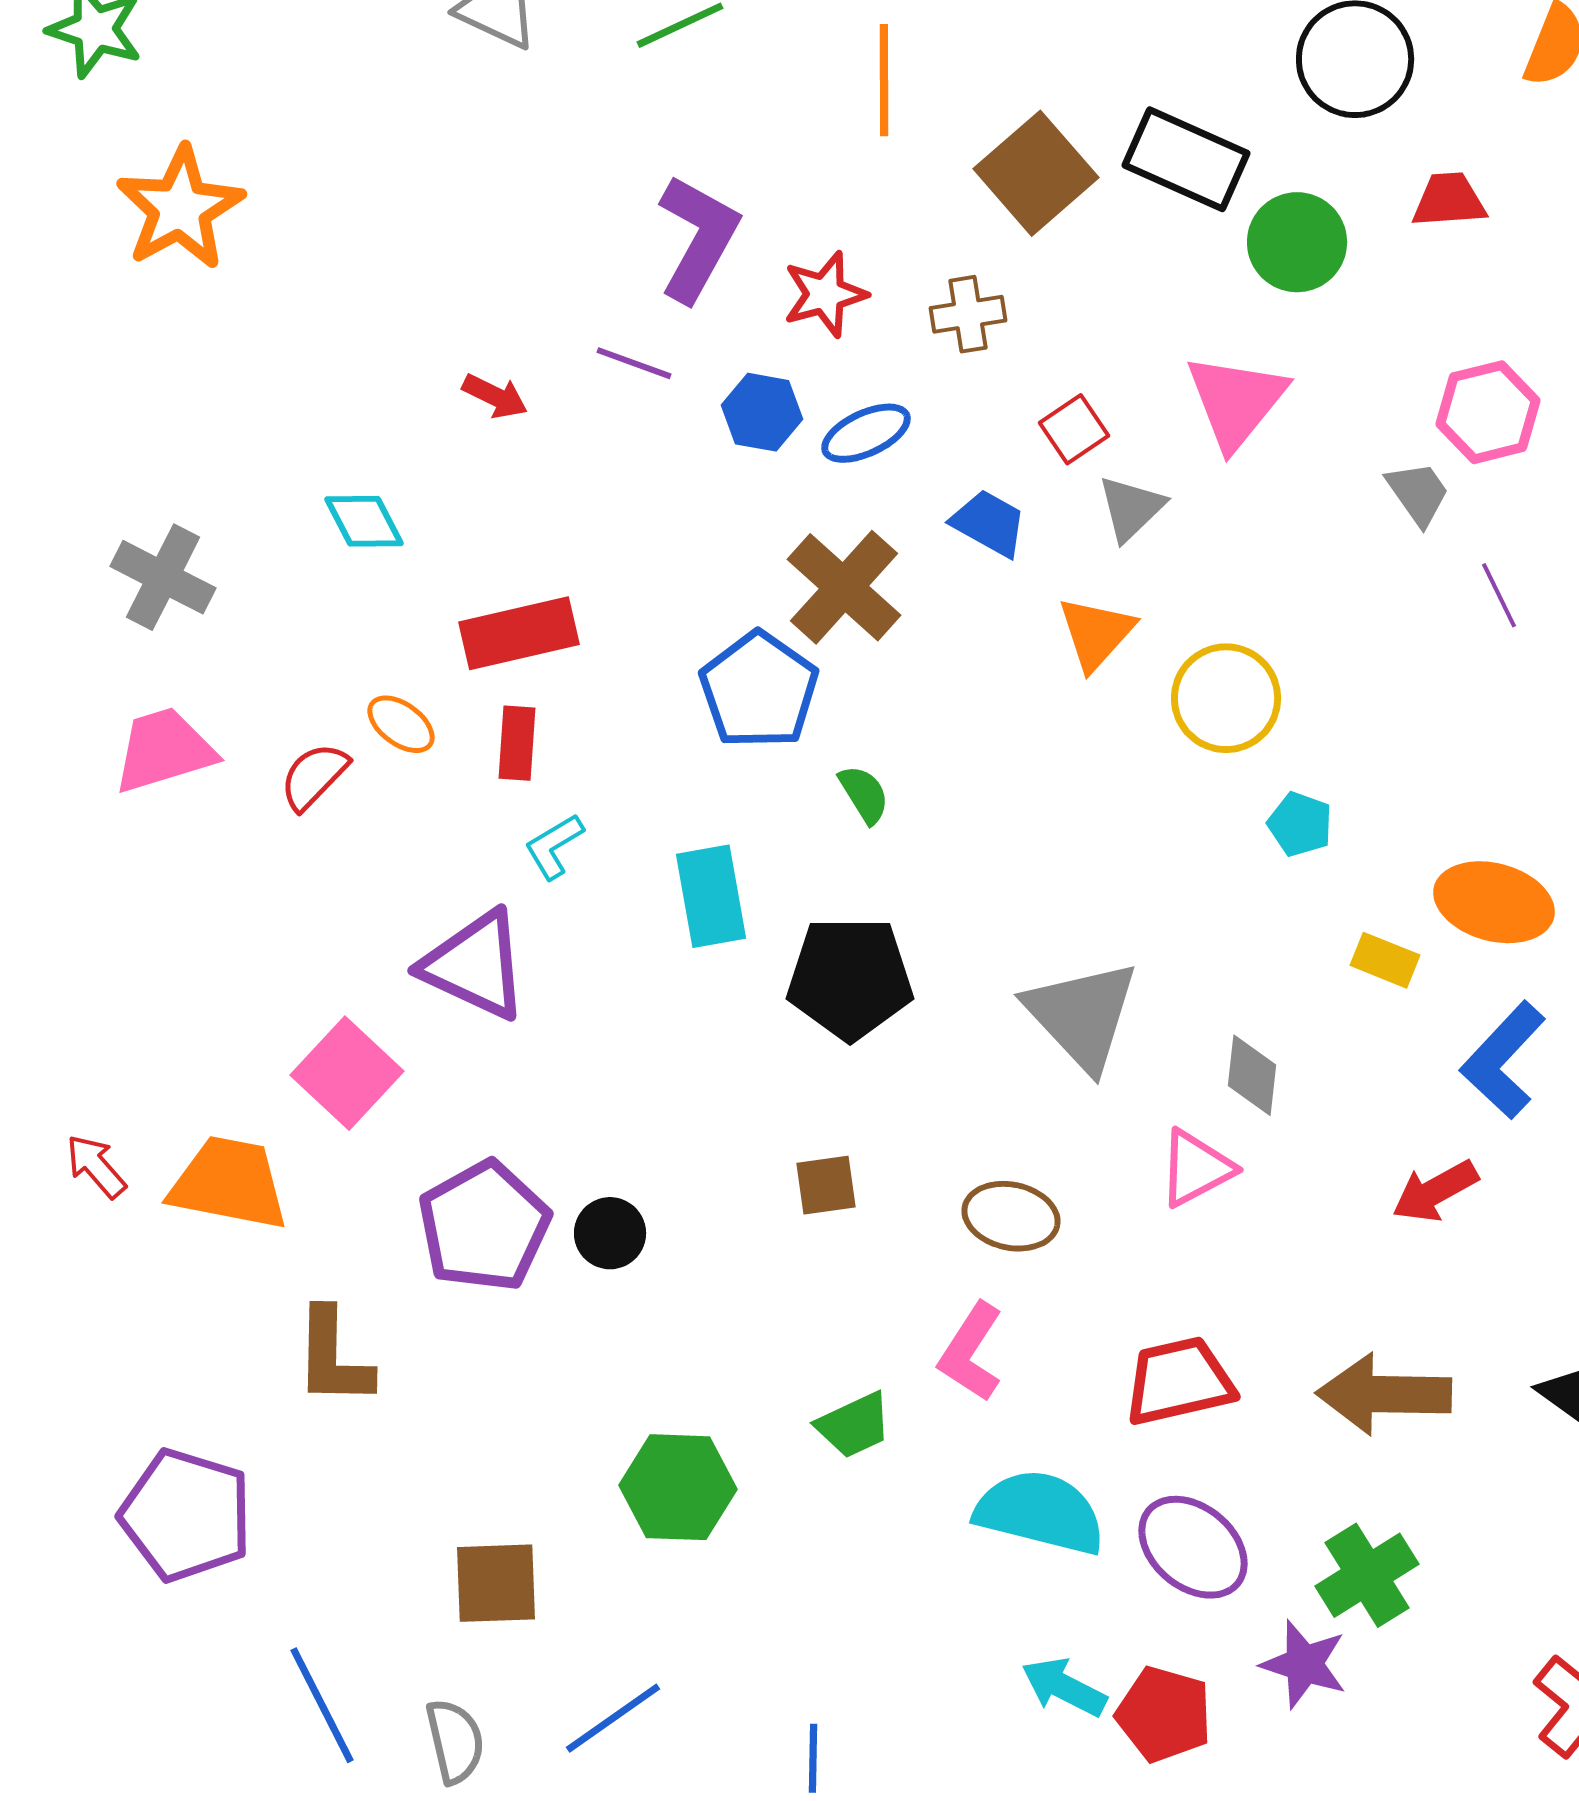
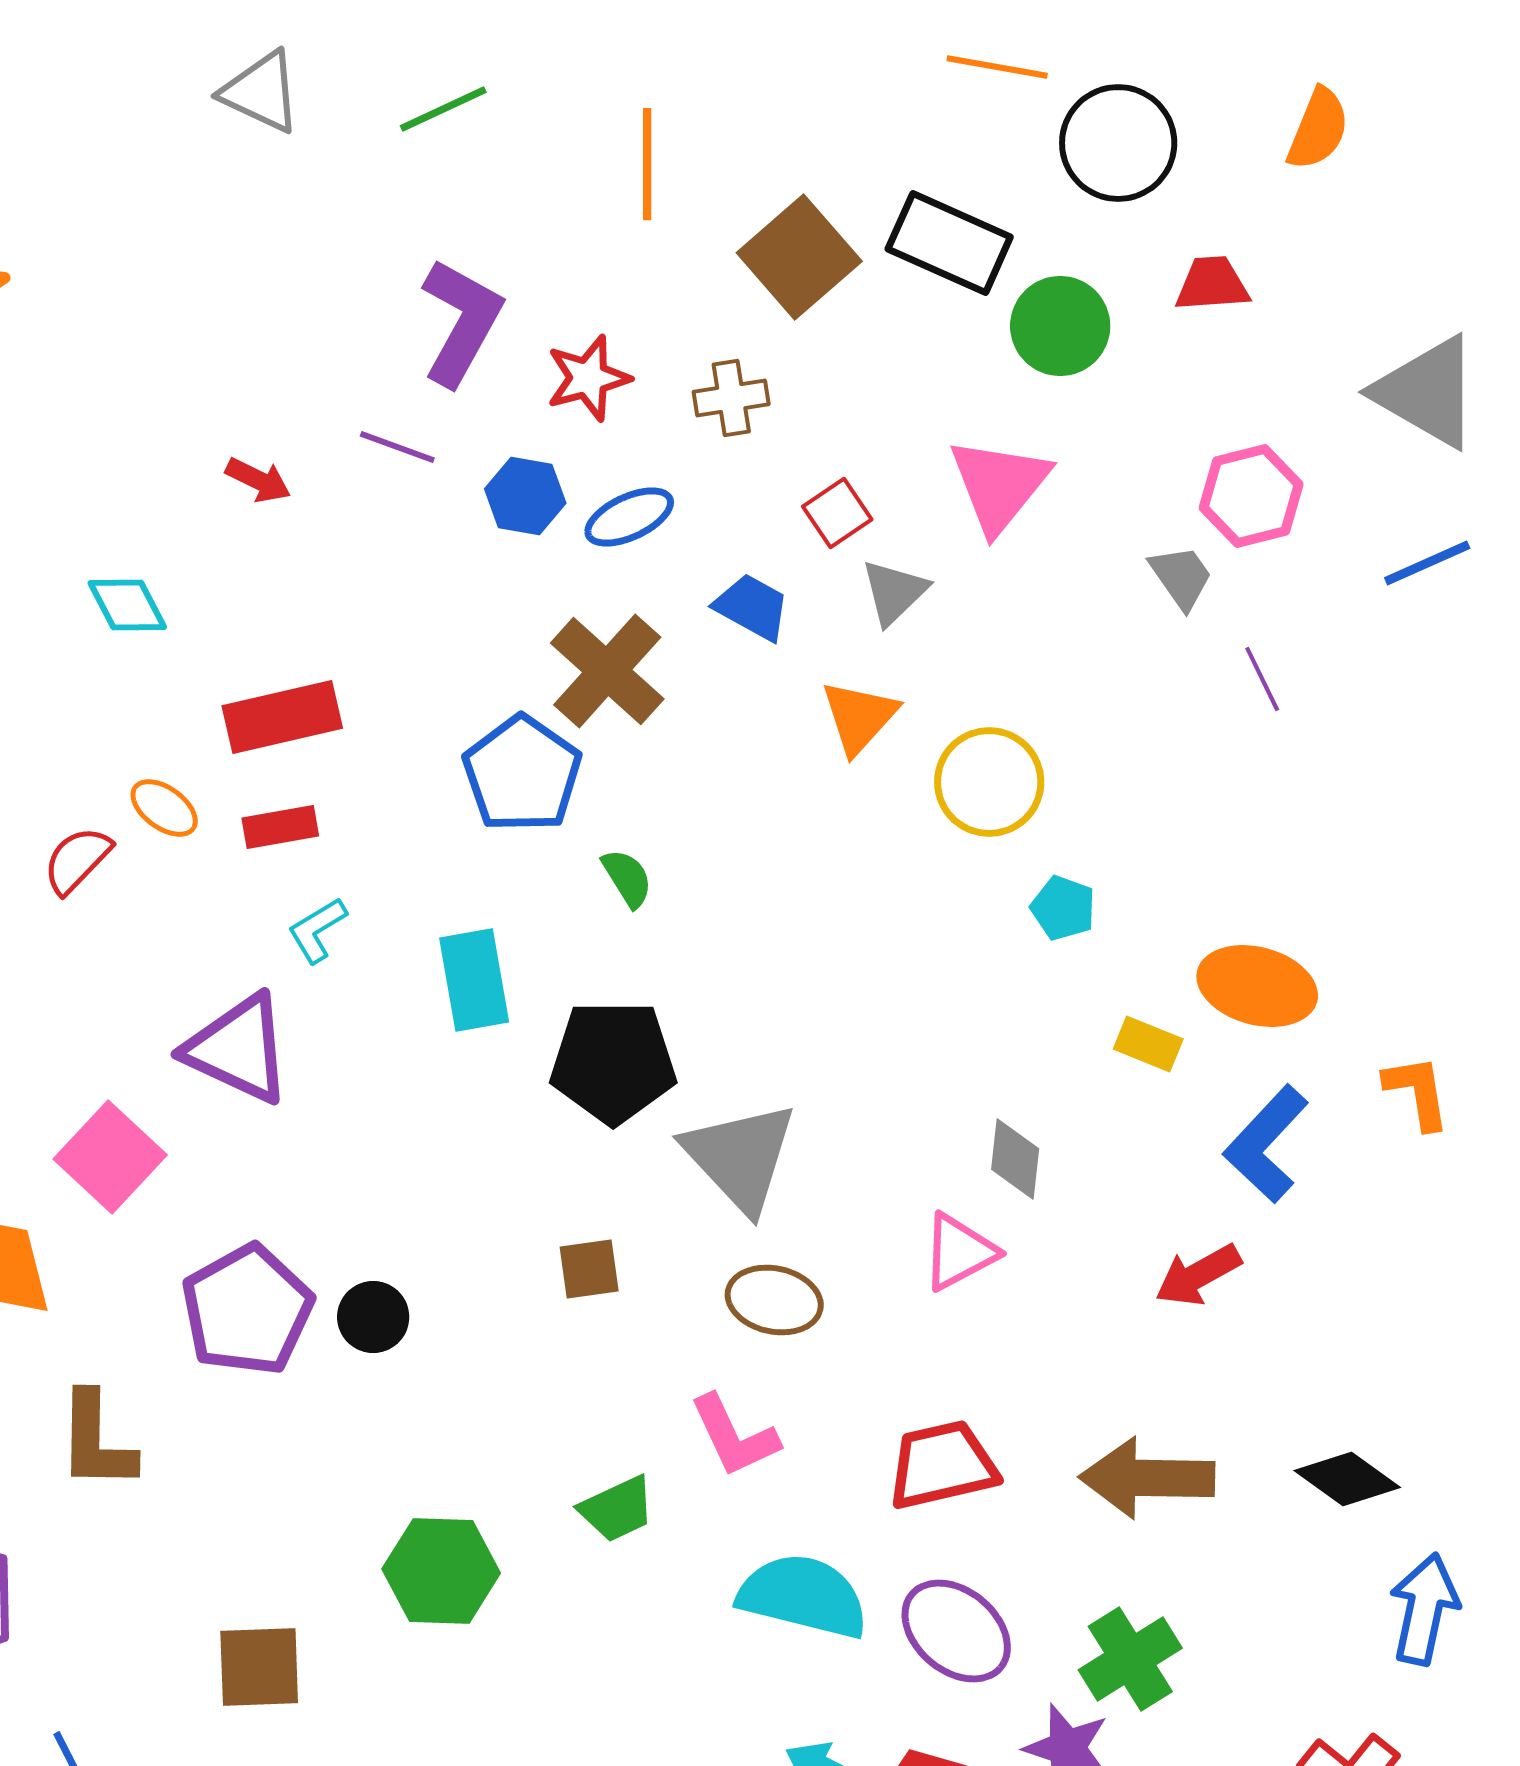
red rectangle: (517, 743) -> (280, 827), turned 76
gray triangle: (1082, 1015) -> (740, 1157), moved
pink L-shape: (971, 1352) -> (734, 1436), turned -58

